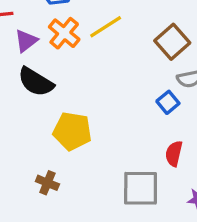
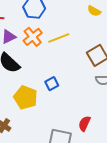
blue square: (168, 102) -> (52, 84), moved

